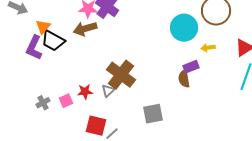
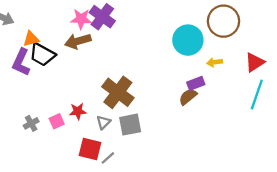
orange triangle: (43, 27) -> (31, 39), turned 35
brown semicircle: (184, 79) -> (188, 97), turned 60
gray triangle: (108, 91) -> (103, 122), moved
gray square: (153, 114) -> (130, 125), moved

